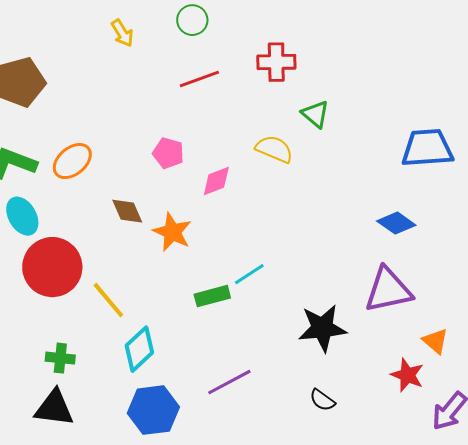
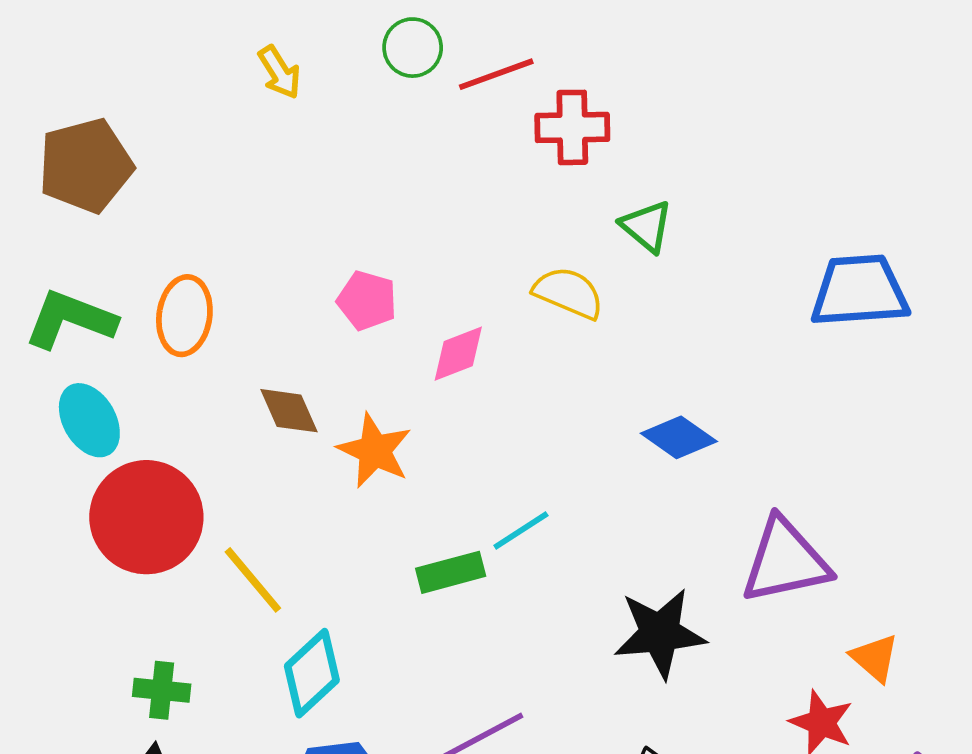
red line: (199, 79) -> (496, 74), moved
orange ellipse: (72, 161) -> (184, 316), turned -42
blue diamond: (396, 223) -> (679, 437), moved

